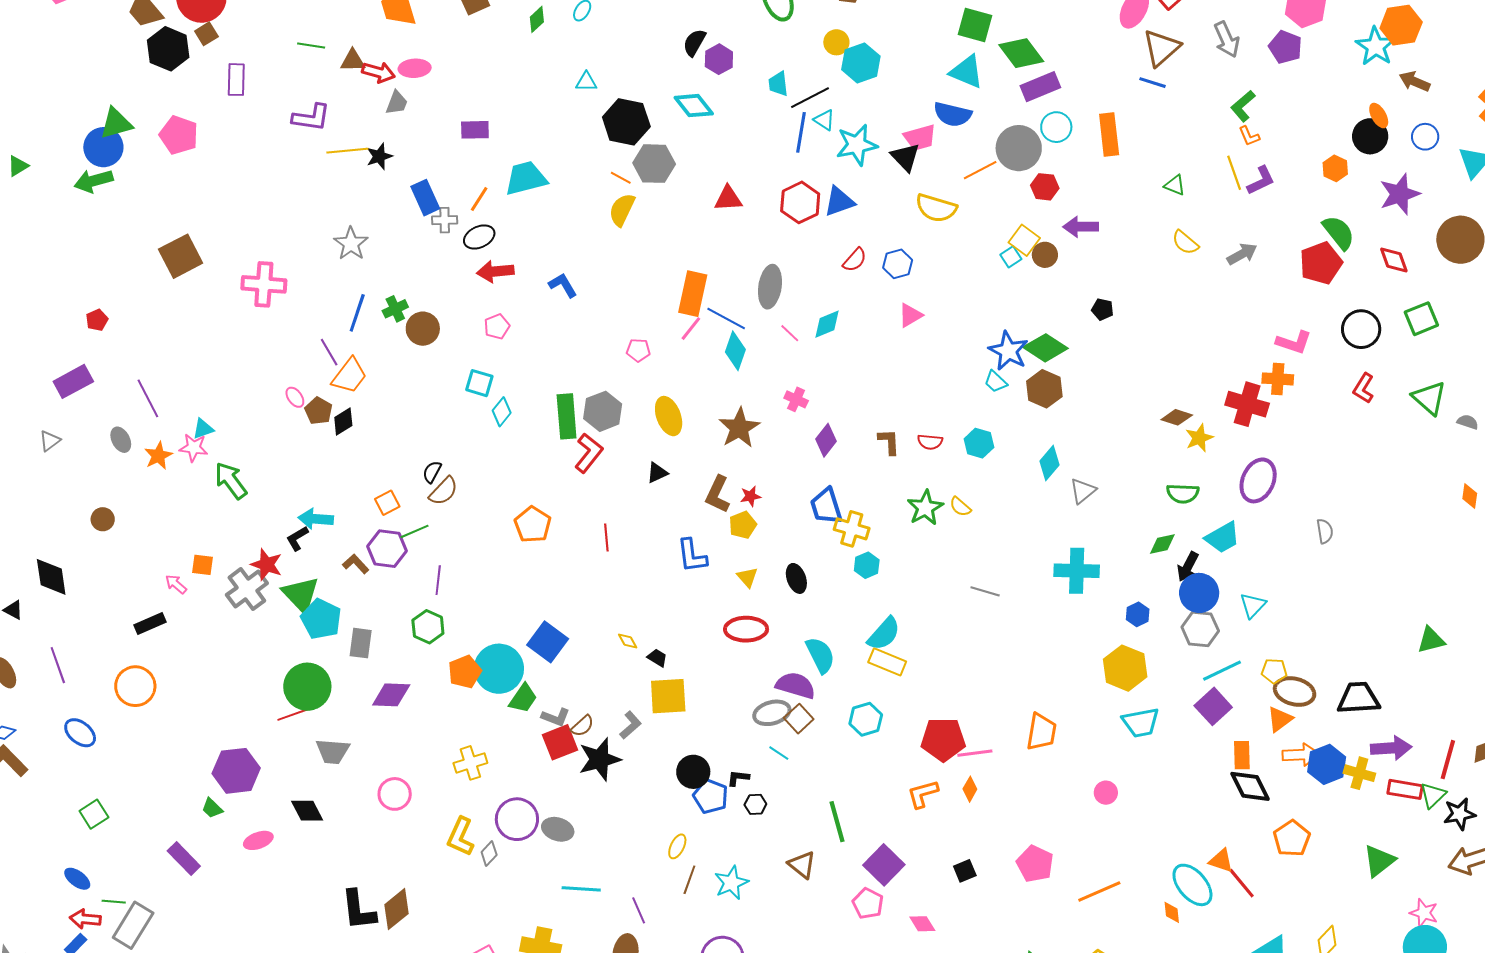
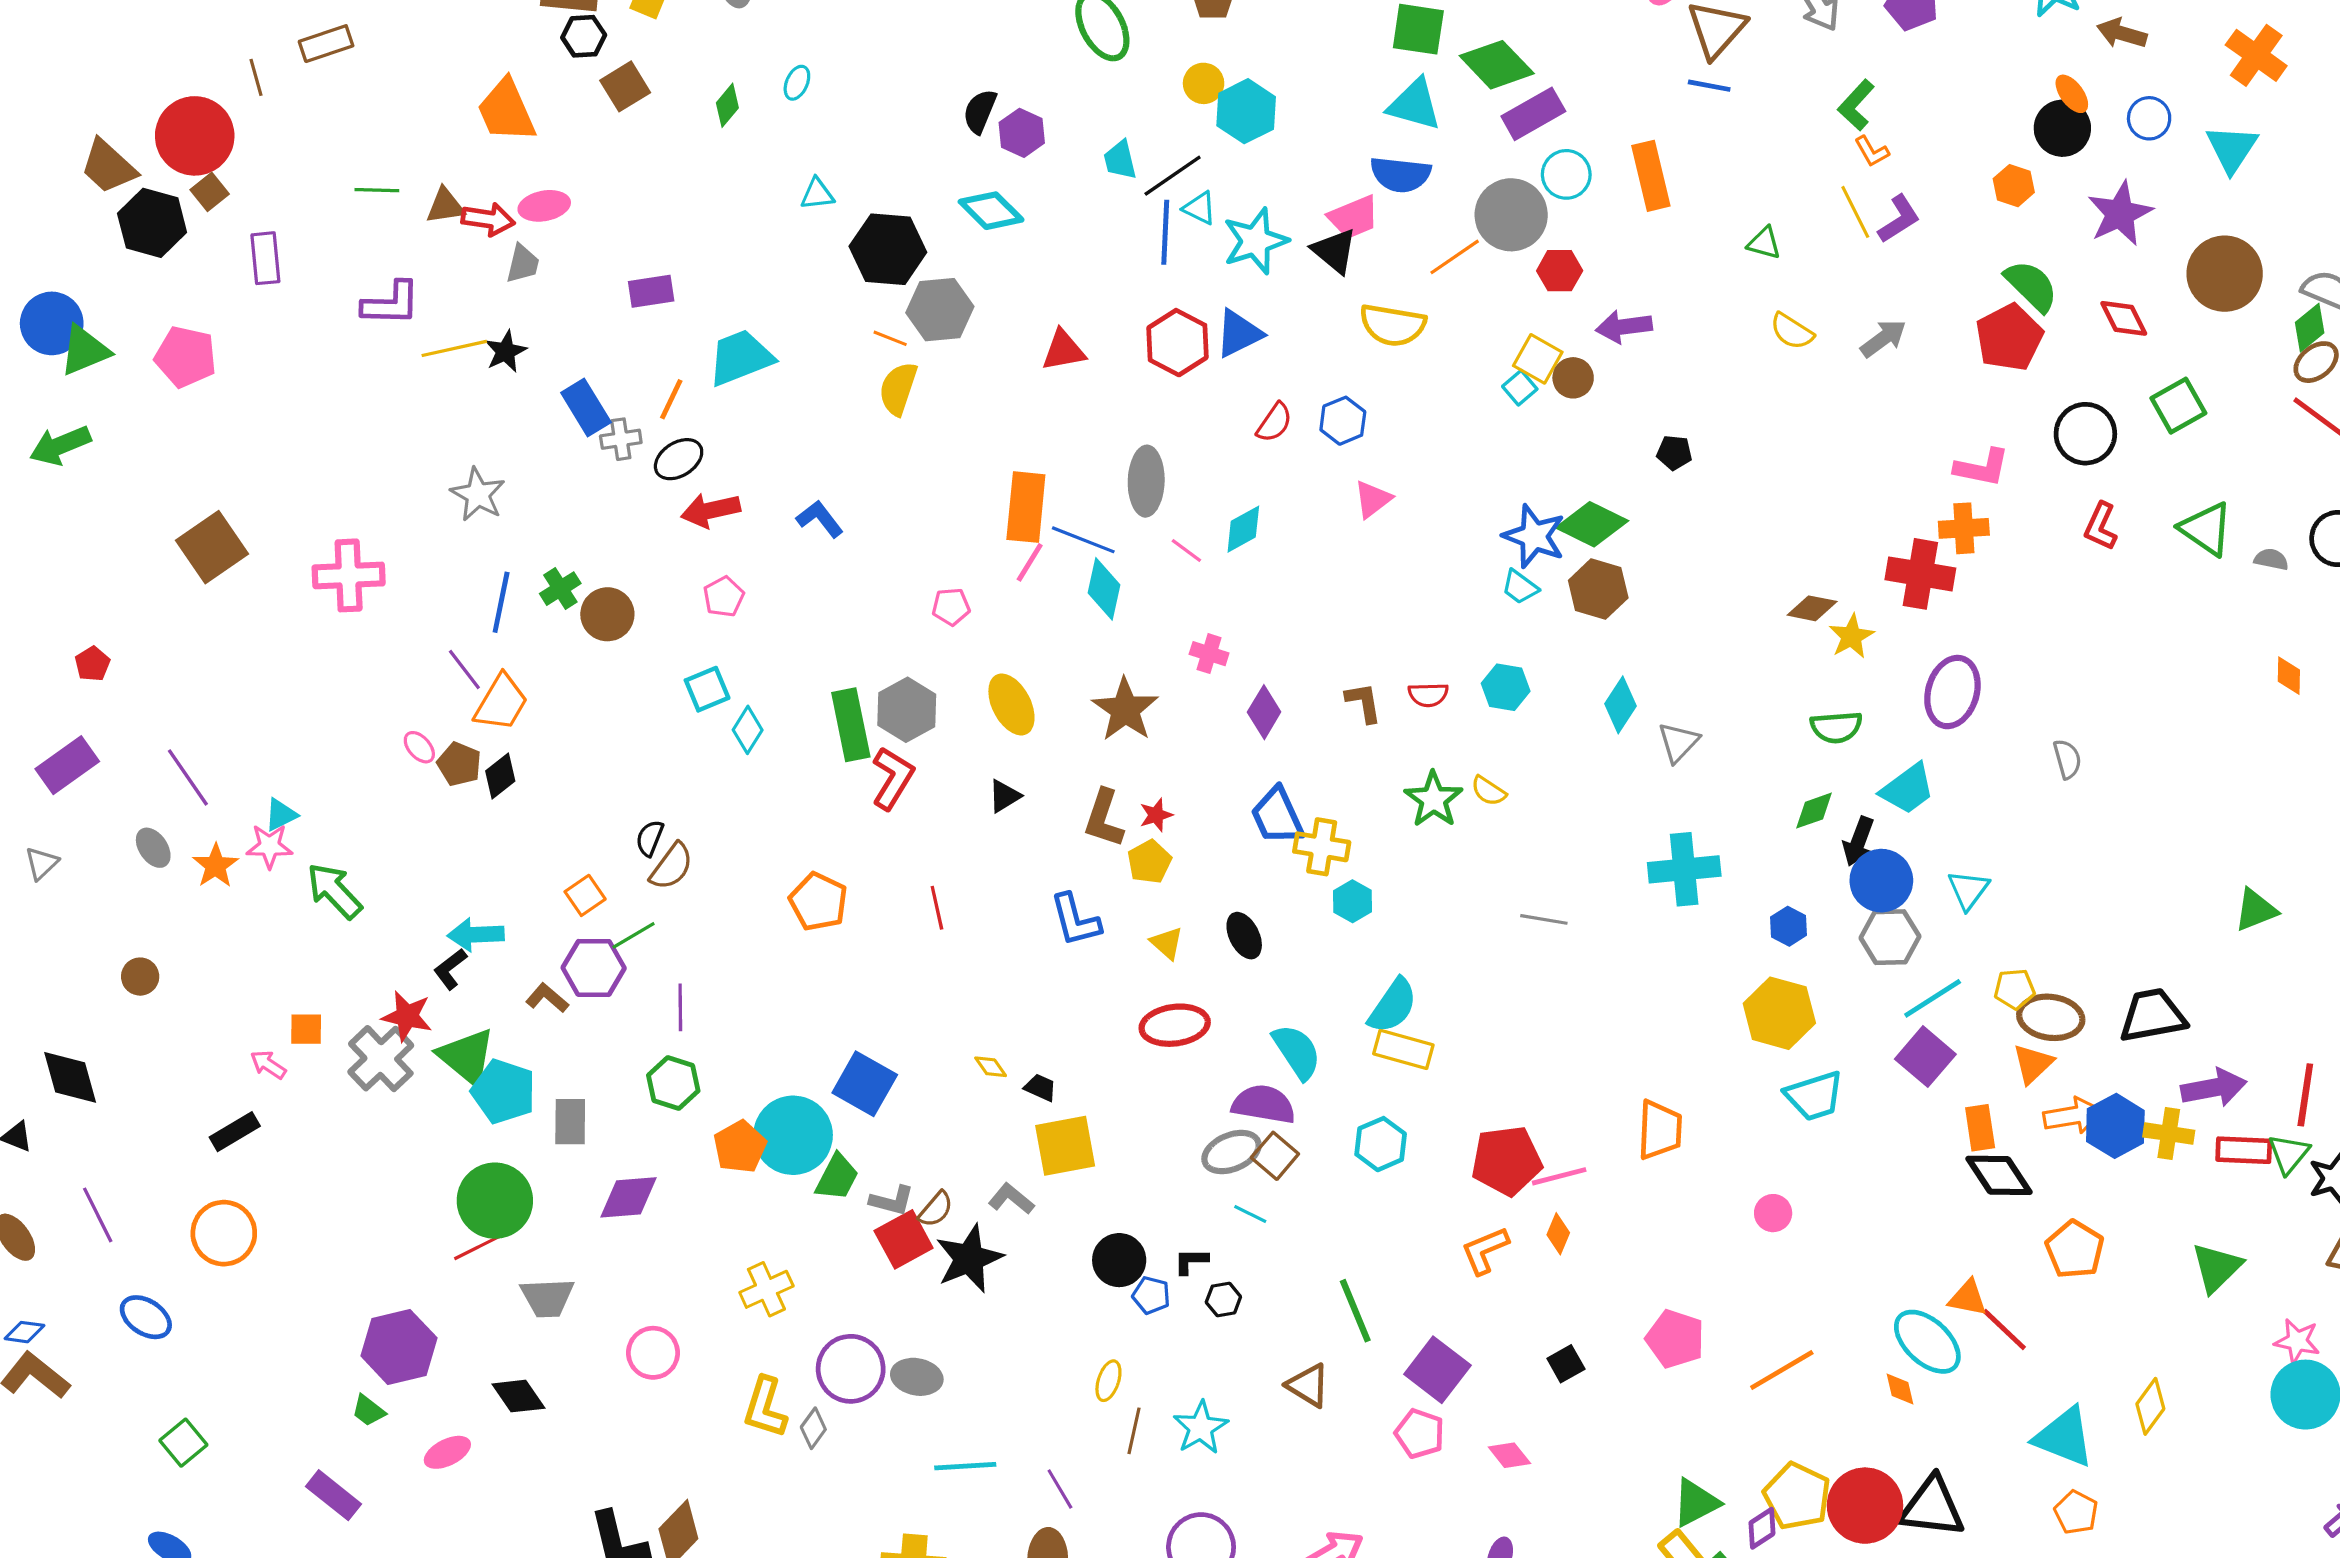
blue circle: (103, 147) -> (52, 323), moved
cyan square: (479, 383) -> (707, 689), turned -32
gray L-shape: (630, 725) -> (1011, 1199), turned -92
blue pentagon: (711, 796) -> (1151, 1295), size x0.7

